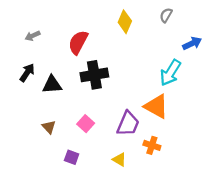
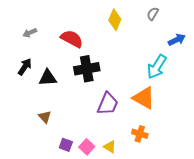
red semicircle: (78, 42) -> (72, 39), turned 90
pink square: (86, 124) -> (87, 147), moved
purple trapezoid: (128, 124) -> (108, 104), moved

